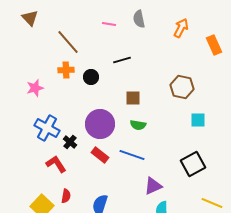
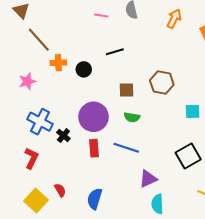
brown line: (68, 42) -> (39, 40), moved
brown hexagon: (182, 87) -> (162, 82), moved
red rectangle: (100, 155) -> (94, 148), turned 48
red L-shape: (56, 164) -> (31, 158), moved, turned 60
red semicircle: (66, 196) -> (60, 190), turned -40

